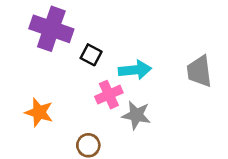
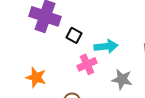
gray star: (136, 115) -> (122, 79), moved

